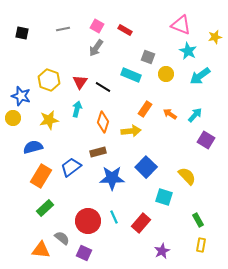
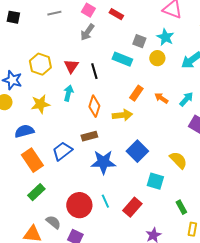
cyan star: (188, 51) -> (165, 37), moved
black line: (103, 87) -> (94, 71), turned 42
orange rectangle: (41, 176) -> (32, 160), turned -65
green rectangle: (198, 220) -> (181, 207), moved

